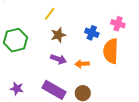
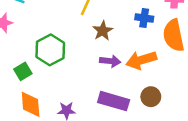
orange arrow: (82, 64) -> (141, 60), size x1.6

